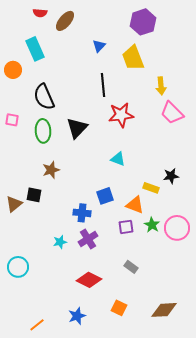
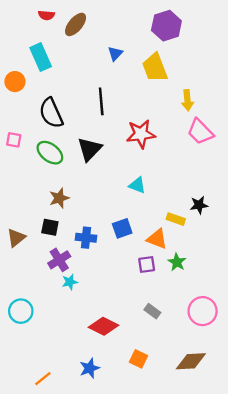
black line: (103, 85) -> (101, 101), moved
green ellipse: (43, 131) -> (50, 153), turned -50
black square: (34, 195) -> (50, 227), moved
blue cross: (82, 213) -> (86, 238), moved
pink circle: (177, 228) -> (203, 311), moved
purple cross: (88, 239) -> (59, 260), moved

